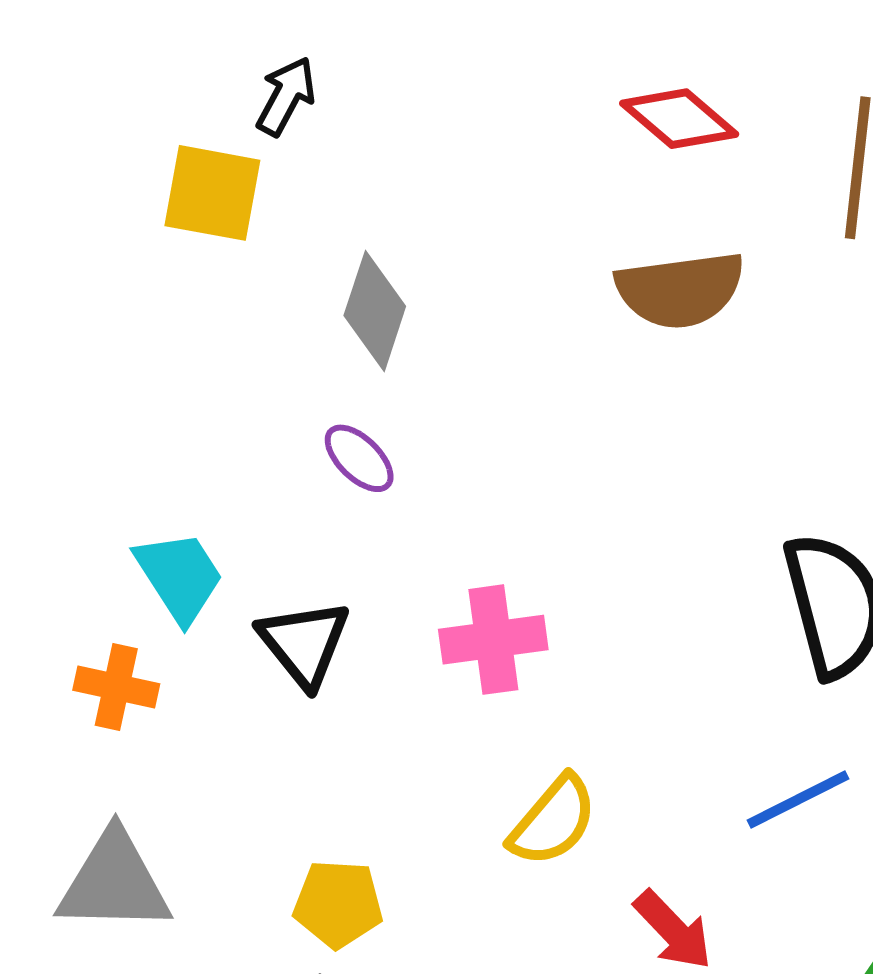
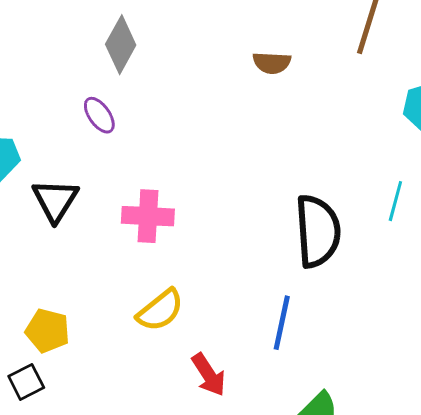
brown semicircle: (680, 290) -> (272, 63), size x0.6
blue line: (798, 800) -> (282, 323), turned -62

